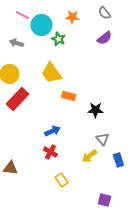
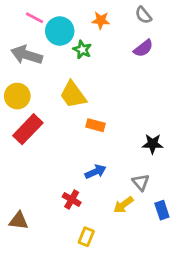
gray arrow: (16, 43) -> (27, 55), size x1.6
black star: (95, 110) -> (153, 144), moved
blue arrow: (52, 131) -> (96, 172), moved
yellow rectangle: (61, 180) -> (86, 237), turned 56

